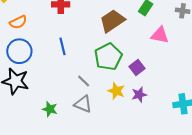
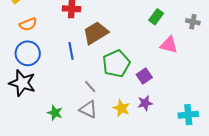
brown trapezoid: (112, 21) -> (96, 33), moved
yellow star: (116, 91) -> (122, 108), moved

